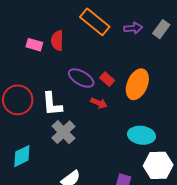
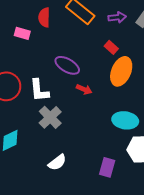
red semicircle: (57, 41) -> (44, 17), moved
red rectangle: (107, 79) -> (111, 47), moved

